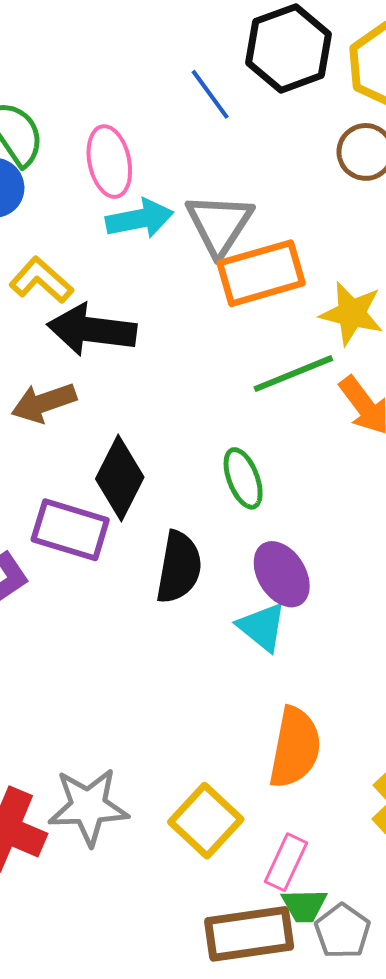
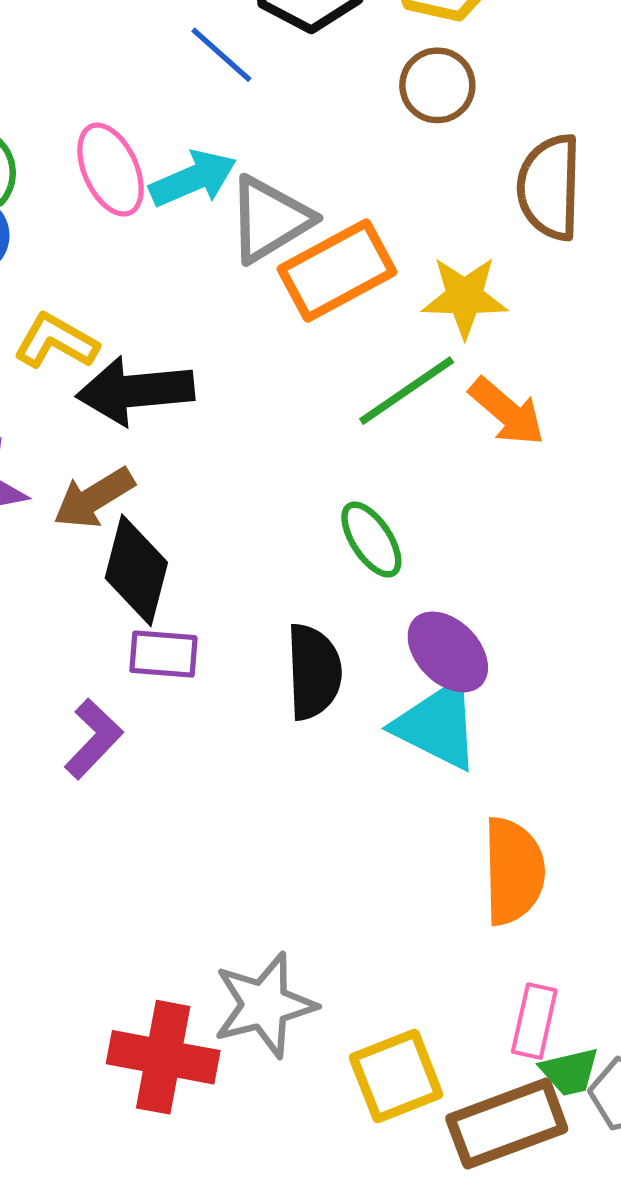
cyan arrow: (140, 219) -> (193, 179), moved
gray triangle: (219, 224) -> (270, 219), turned 38
black diamond: (120, 478) -> (136, 570), moved
purple rectangle: (70, 530) -> (163, 654), size x0.7
cyan triangle: (262, 627) -> (437, 725), size x1.4
yellow square: (206, 821) -> (396, 1076), moved, turned 38

